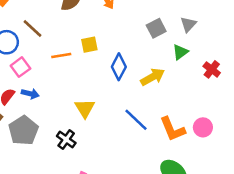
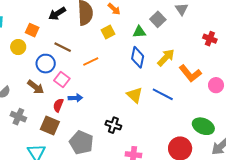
yellow square: (89, 45) -> (108, 32), moved
green triangle: (180, 52) -> (139, 32), moved, turned 48
yellow triangle: (85, 108) -> (135, 95), moved
orange L-shape: (172, 129) -> (190, 73), moved
gray pentagon: (23, 131) -> (81, 142), moved

